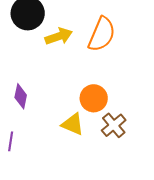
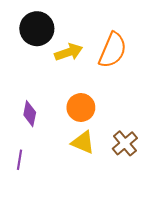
orange circle: (94, 98) -> (81, 108), moved

